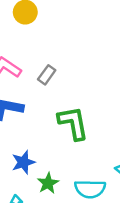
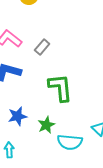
green star: (48, 183) -> (46, 125), moved

